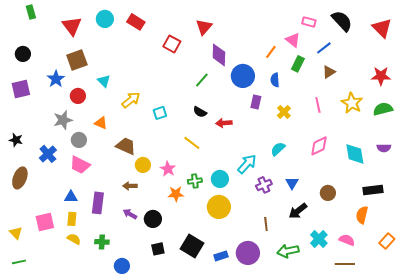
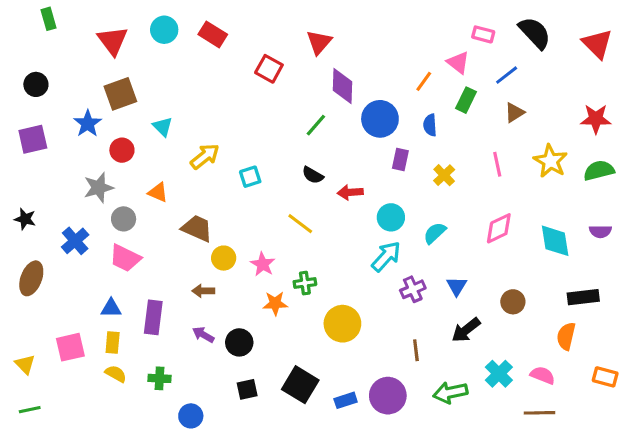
cyan circle: (220, 179) -> (391, 217), moved
orange rectangle: (387, 241) -> (605, 377), turned 63

